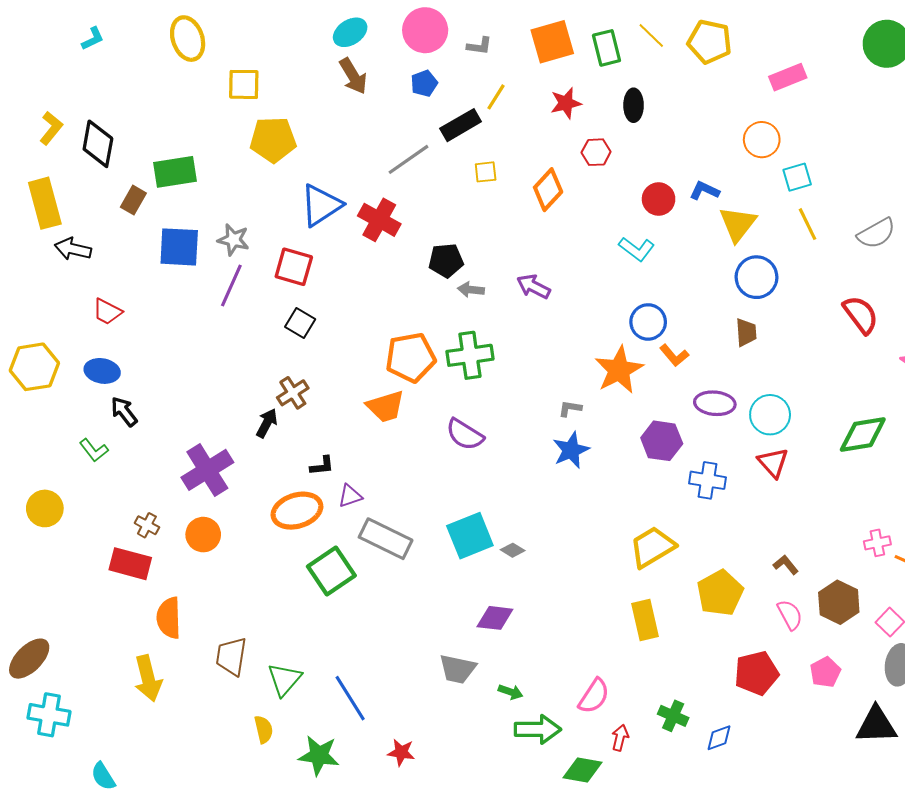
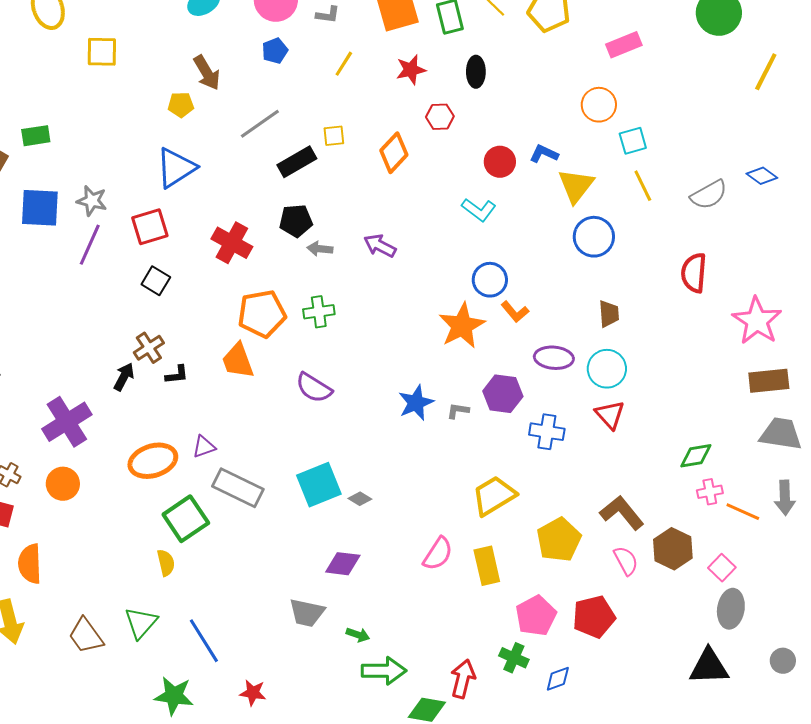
brown arrow: (353, 76) -> (207, 73), moved
black rectangle: (461, 125) -> (297, 162), moved
yellow pentagon: (273, 140) -> (181, 105), moved, size x0.6
green rectangle: (175, 172) -> (36, 136), size x0.7
red cross: (379, 220) -> (232, 243), moved
red square: (294, 267) -> (150, 227), turned -33
red semicircle: (861, 315) -> (694, 273), turned -138
brown trapezoid: (746, 332) -> (609, 314), moved
green cross: (470, 355) -> (319, 312), size x0.7
orange trapezoid: (386, 406) -> (238, 361), turned 87
gray L-shape: (570, 408) -> (458, 411), moved
green diamond: (863, 435) -> (696, 456), moved, size x0.7
black L-shape: (322, 466) -> (177, 375), moved
brown L-shape: (786, 565) -> (622, 513), size x1.8
brown trapezoid: (231, 656) -> (86, 636), moved, turned -45
pink pentagon: (825, 672) -> (536, 616), moved, size x1.4
pink semicircle: (594, 696) -> (438, 554), moved
yellow semicircle: (264, 729) -> (166, 563), moved
red arrow: (620, 738) -> (463, 679), size x1.5

